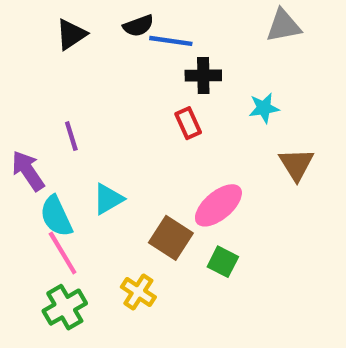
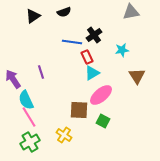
blue line: (171, 41) -> (72, 42), moved
black cross: (203, 76) -> (94, 35), turned -35
purple line: (71, 136) -> (41, 72), moved
cyan triangle: (108, 199) -> (92, 73), moved
brown square: (171, 238) -> (79, 110), turned -30

